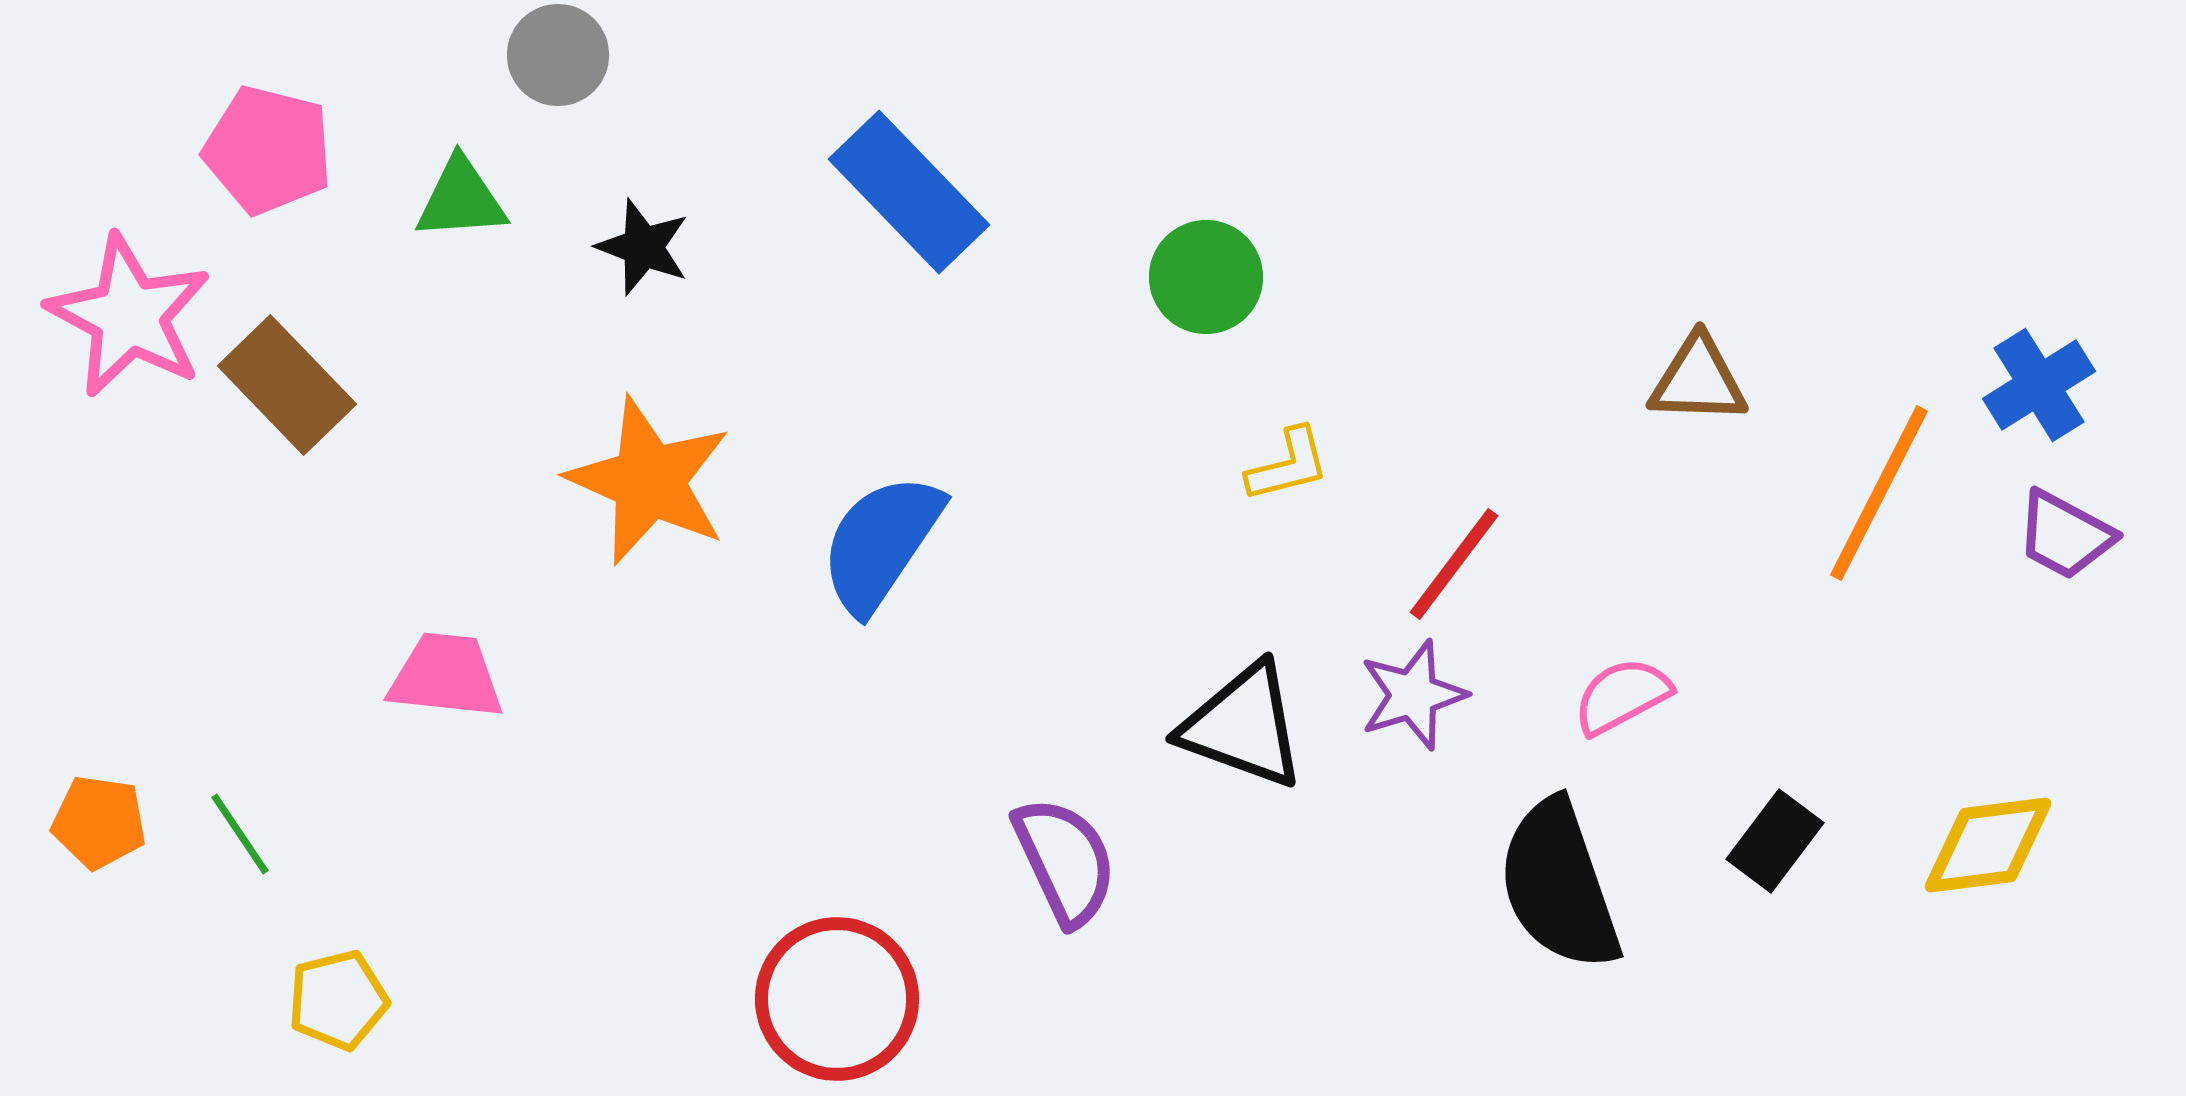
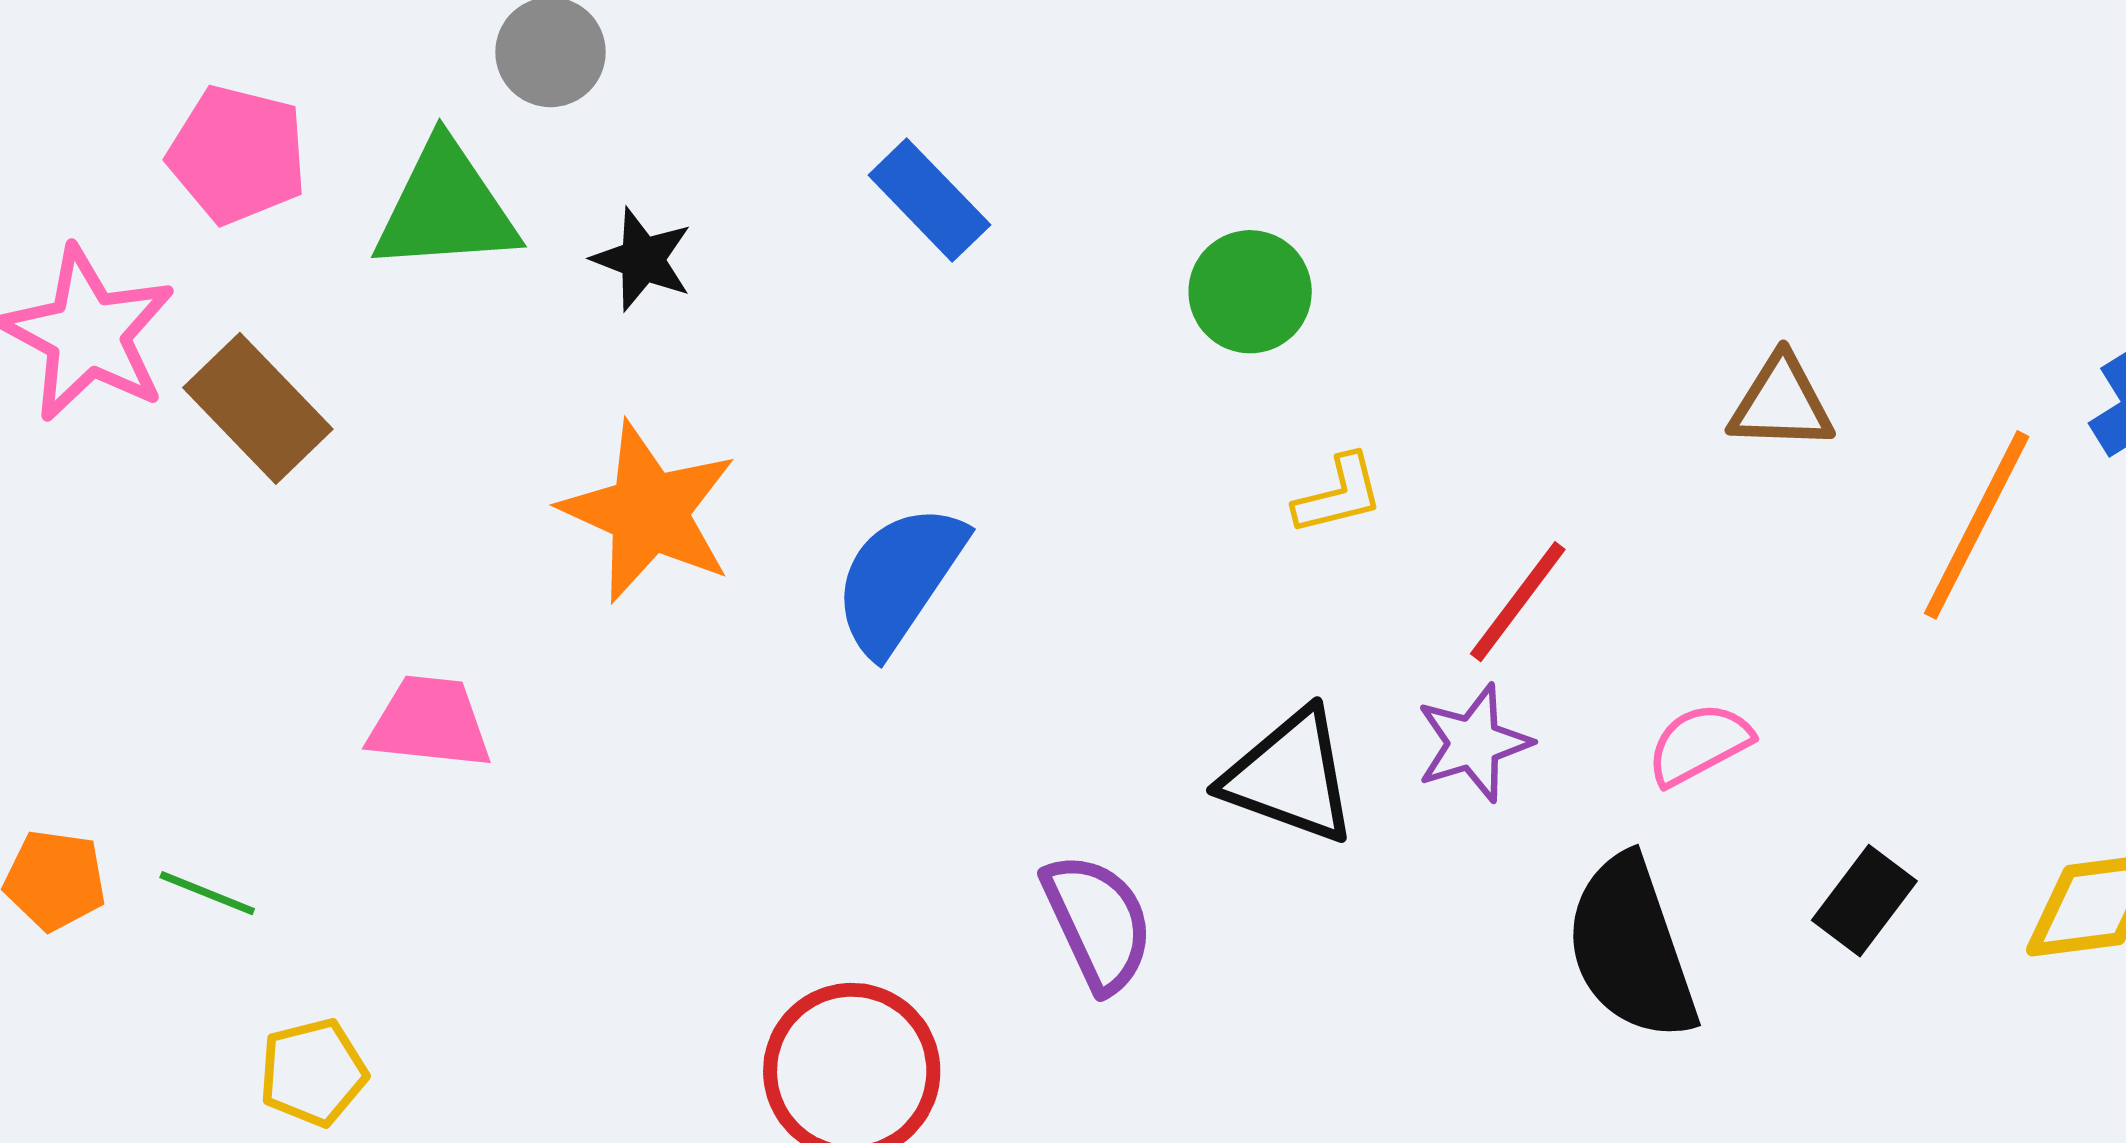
blue rectangle: (909, 192) -> (929, 200), size x0.7
green triangle: (461, 199) -> (446, 208), size x1.5
green line: (240, 834) -> (207, 893), turned -34

